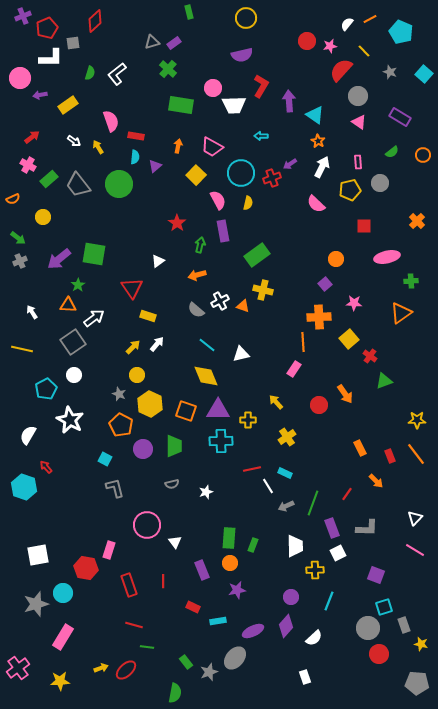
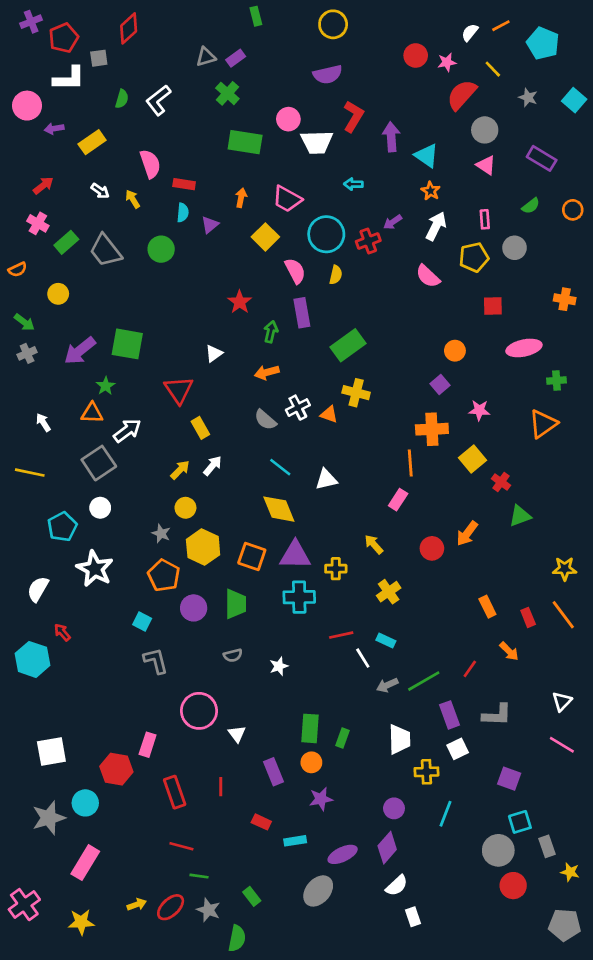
green circle: (119, 184) -> (161, 249), size x0.7
orange cross: (417, 221) -> (565, 299), turned -35
yellow rectangle: (148, 316) -> (200, 428), turned 42
orange arrow: (345, 394) -> (467, 533), turned 72
green line: (313, 503) -> (424, 681), turned 40
white semicircle: (314, 638) -> (397, 886), moved
gray star: (209, 672) -> (208, 910), moved, turned -30

